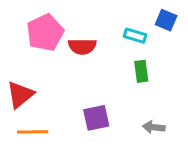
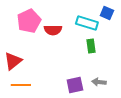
cyan rectangle: (135, 36) -> (87, 23), size x1.5
purple square: (96, 118) -> (75, 85), moved

